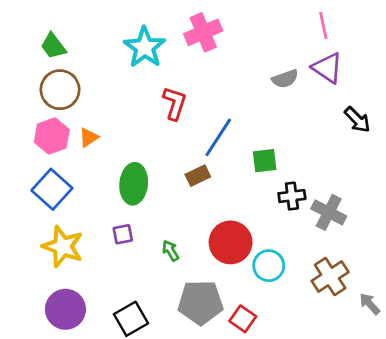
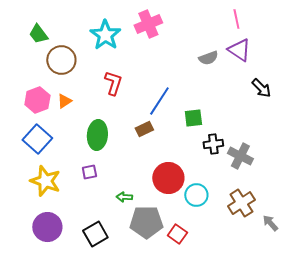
brown circle: (60, 90) -> (61, 60), moved
red L-shape: (175, 103) -> (113, 83), moved
green arrow: (171, 251) -> (124, 197), moved, turned -56

